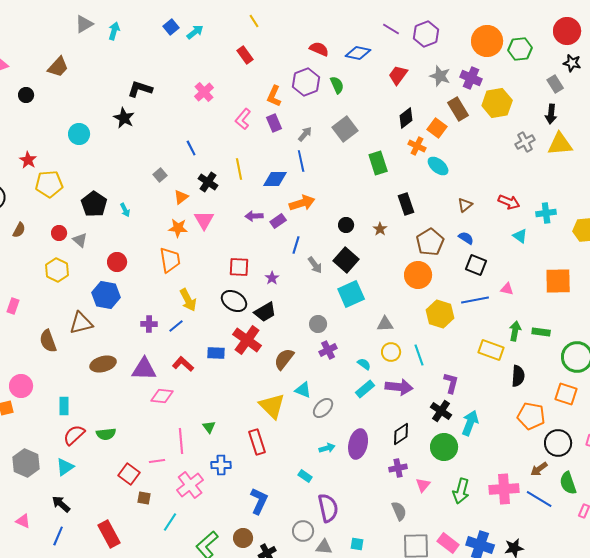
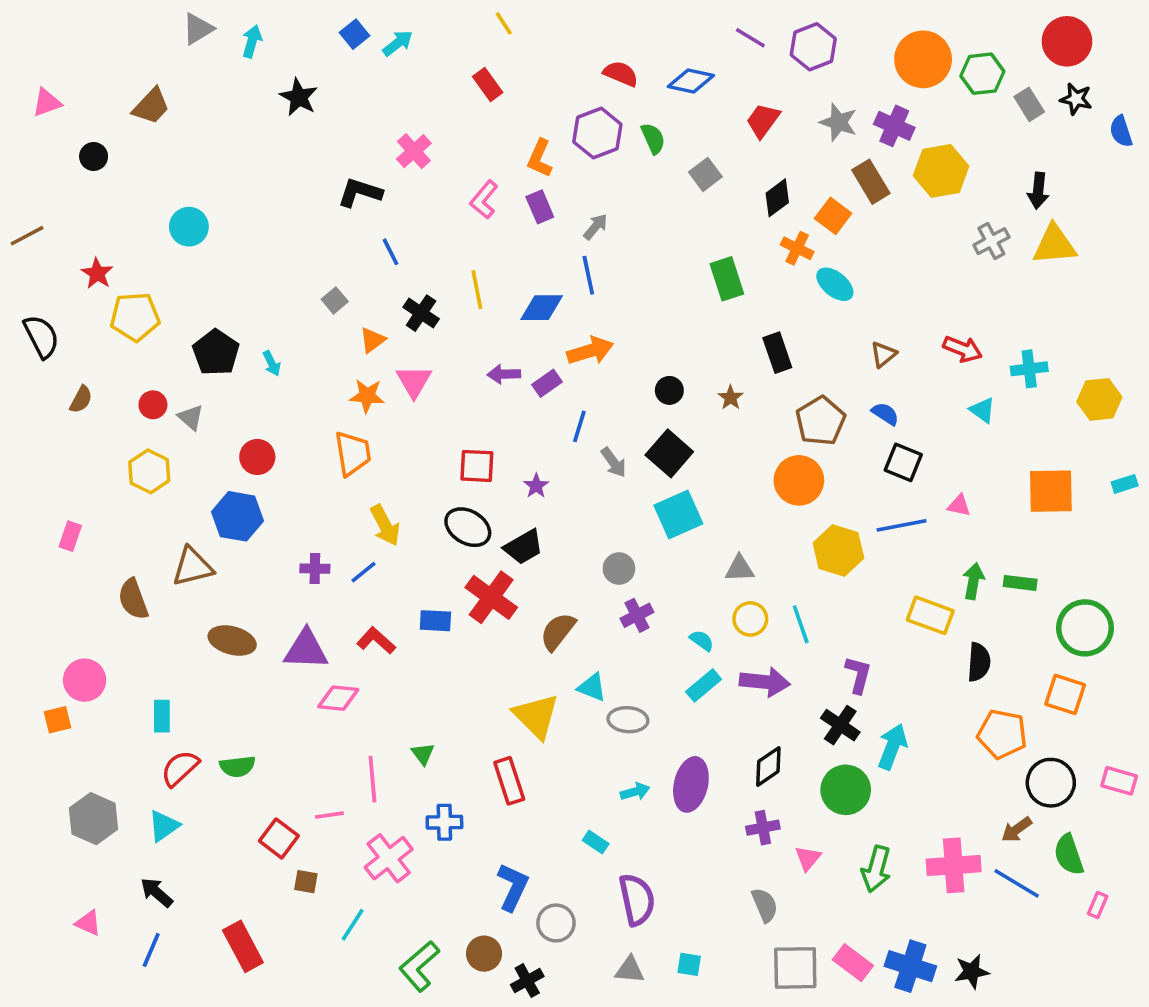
gray rectangle: (555, 84) -> (1029, 104), moved
black L-shape: (140, 89) -> (360, 192), moved
black star: (124, 118) -> (299, 97), moved
gray square: (345, 129) -> (705, 174), moved, size x0.7
brown ellipse: (103, 364) -> (232, 640), turned 30
gray ellipse: (323, 408) -> (628, 720), turned 50
gray circle: (303, 531) -> (556, 923), moved

